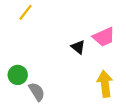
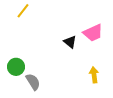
yellow arrow: (105, 84) -> (94, 75), size x0.7

